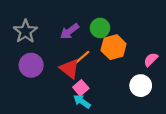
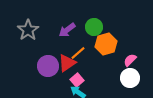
pink semicircle: (151, 60) -> (130, 60), moved
purple circle: (31, 65) -> (48, 66), moved
red triangle: (70, 69) -> (67, 63), turned 48

